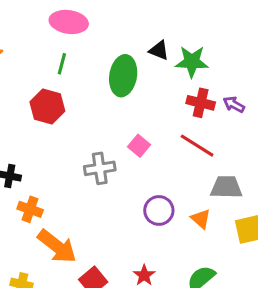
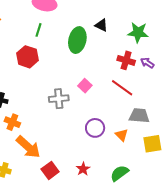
green star: (192, 62) -> (138, 32), moved

